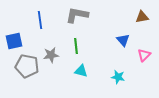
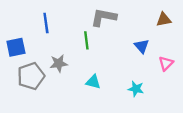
gray L-shape: (77, 15) -> (104, 17), moved
green line: (76, 46) -> (86, 40), moved
gray pentagon: (27, 66) -> (31, 76), turned -30

